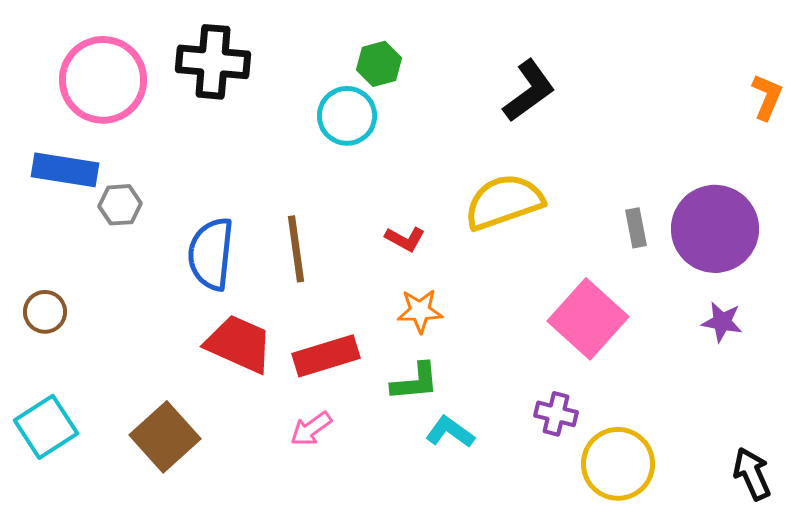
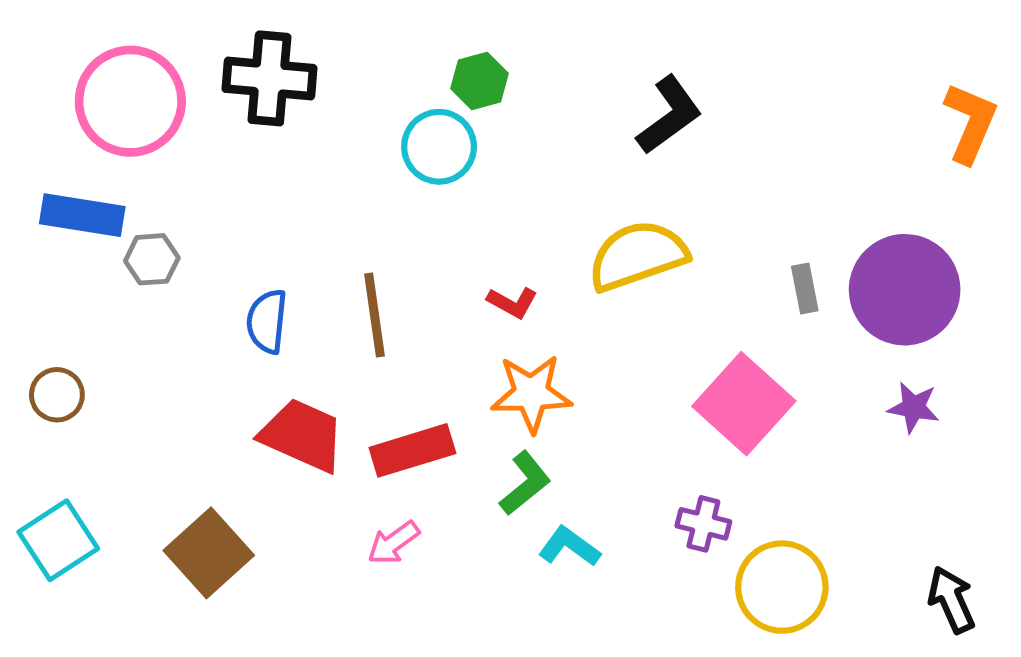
orange L-shape: (767, 97) -> (970, 123), size x1.4
blue semicircle: (211, 254) -> (267, 321), size x0.7
orange star: (420, 311) -> (531, 393), size x1.4
green L-shape: (415, 382) -> (525, 483), turned -34

